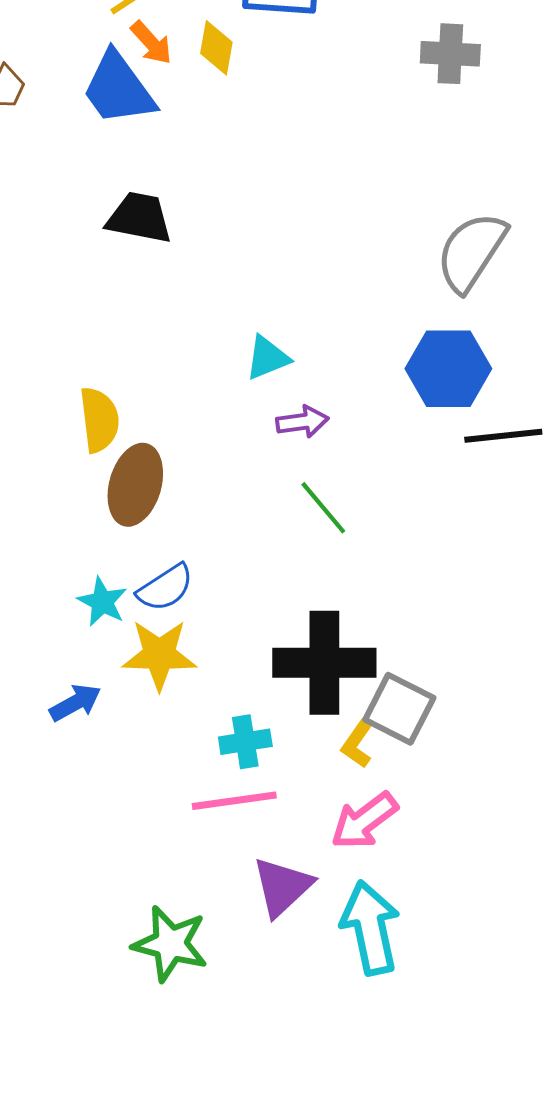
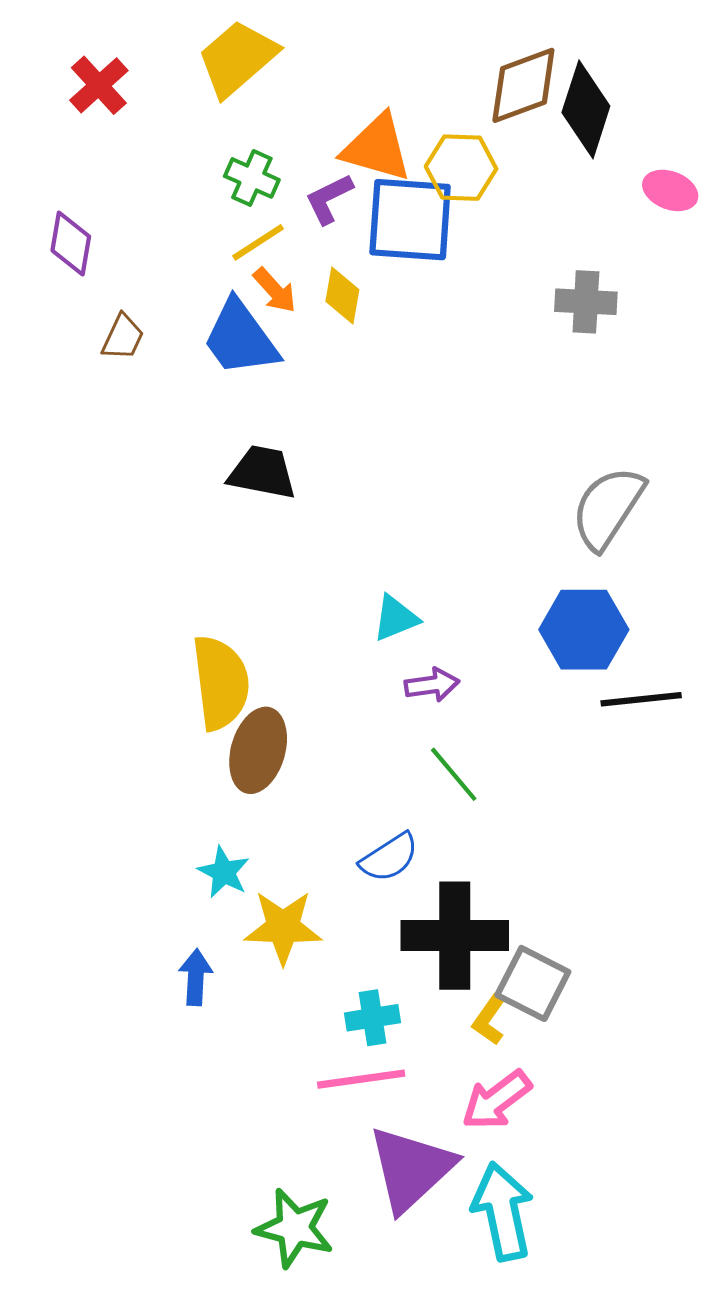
yellow semicircle: (99, 420) -> (221, 683), size x1.4
blue semicircle: (165, 588) -> (389, 858), moved
blue arrow: (75, 703) -> (196, 977), turned -58
purple triangle: (282, 887) -> (411, 1169), size x1.4

